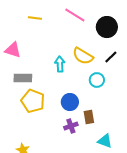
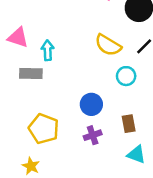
cyan arrow: (60, 64) -> (48, 50), moved
yellow pentagon: (33, 101) -> (44, 129), moved
brown rectangle: (89, 117) -> (129, 124), moved

